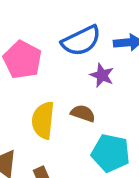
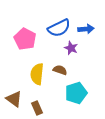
cyan pentagon: (111, 153) -> (76, 93), turned -30

